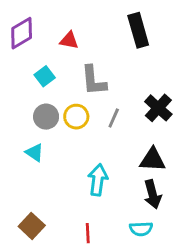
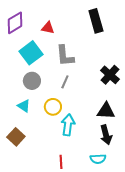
cyan square: (45, 76) -> (31, 53), size x1.6
yellow circle: (76, 117) -> (53, 107), moved
gray line: (114, 118) -> (65, 82), moved
brown square: (32, 226) -> (16, 137), moved

